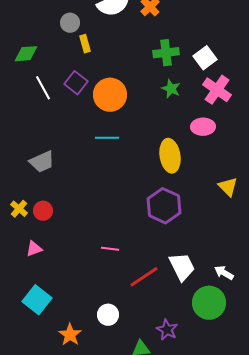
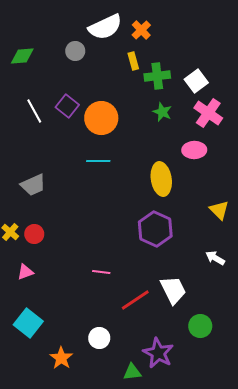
gray circle: (70, 23) -> (75, 51), moved
yellow rectangle: (85, 44) -> (133, 61), moved
green diamond: (26, 54) -> (22, 56), moved
white arrow: (224, 273) -> (215, 258), moved
green circle: (209, 303) -> (200, 326), size x0.7
purple star: (167, 330) -> (158, 353), size x1.4

